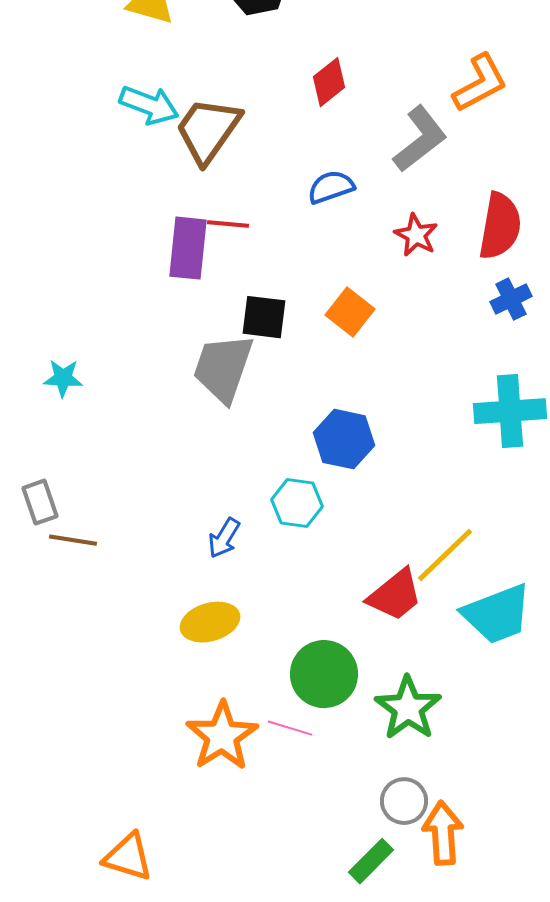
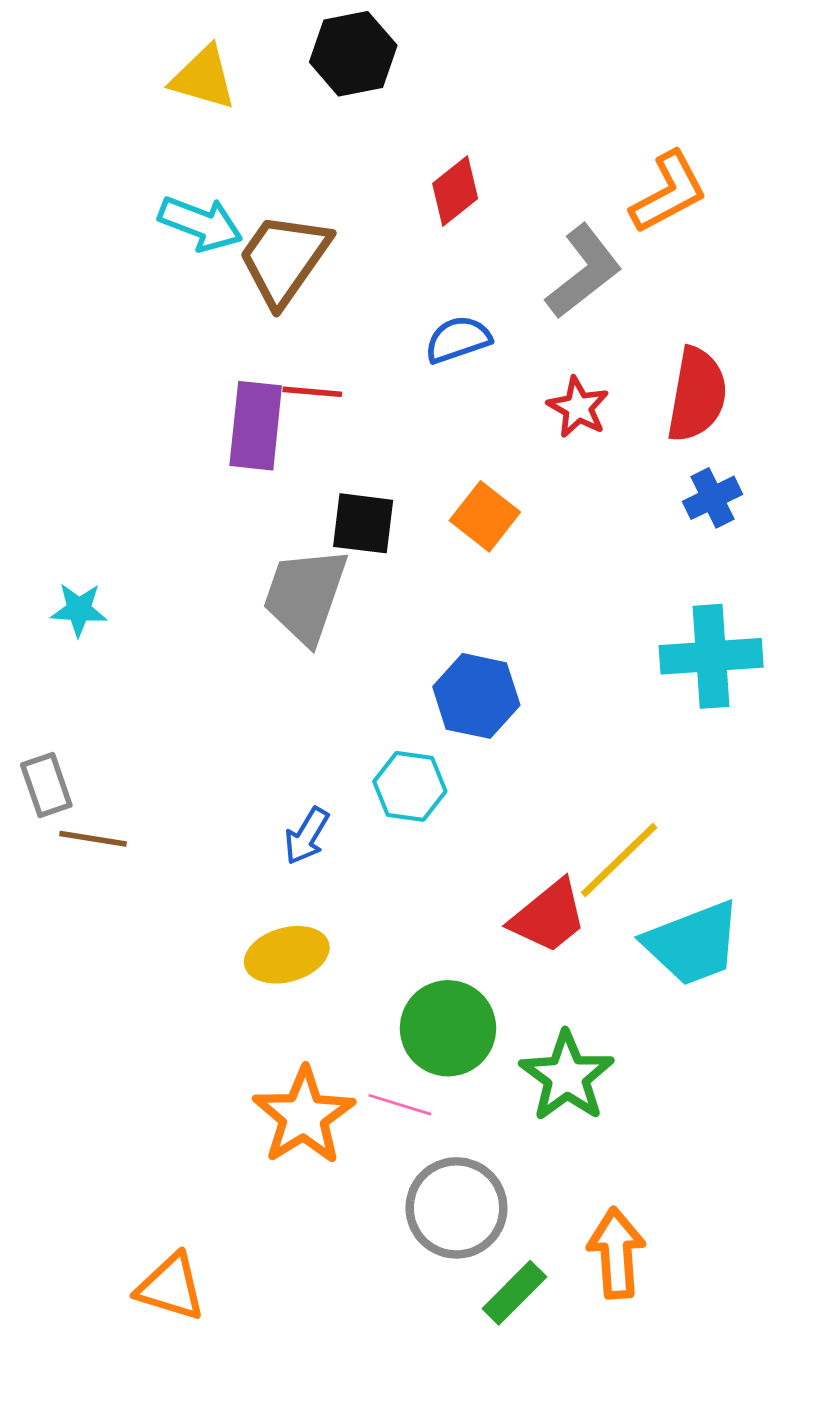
gray circle: (404, 801) -> (456, 1208), moved, size x1.5

